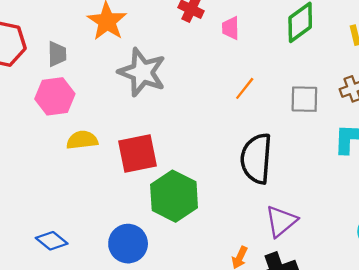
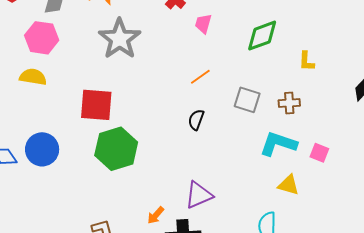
yellow semicircle: (82, 140) -> (33, 77), moved
black semicircle: (256, 159) -> (196, 120), moved, size x0.5
blue circle: (128, 244) -> (42, 149), moved

